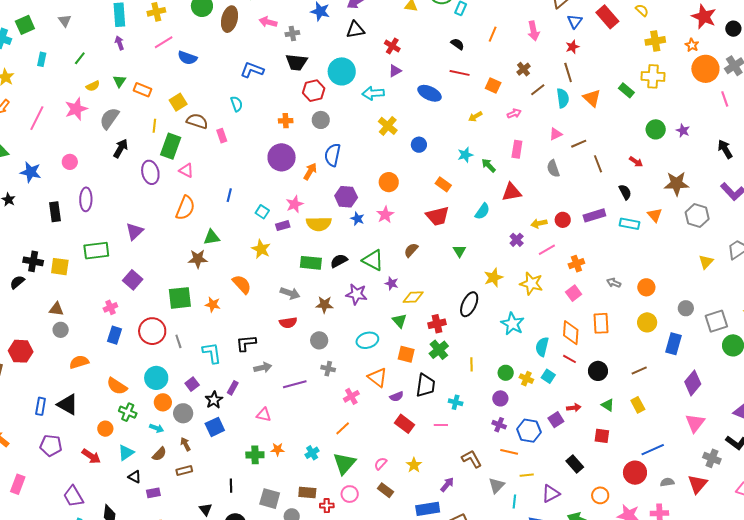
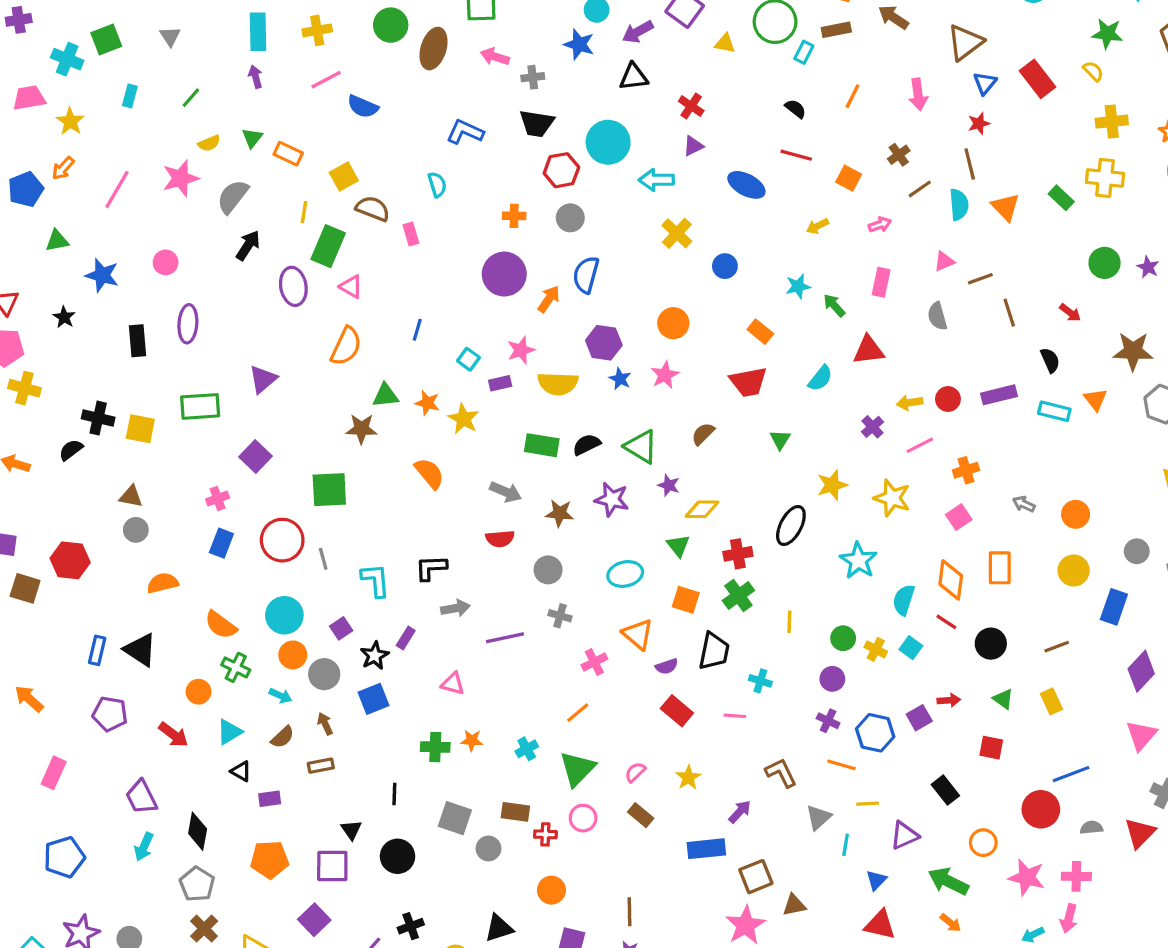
orange star: (213, 304) -> (427, 403), moved

